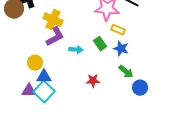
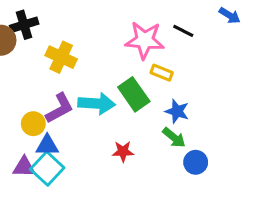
purple L-shape: (55, 37) -> (60, 108), moved
green rectangle: (100, 44) -> (134, 94), size x1.5
blue star: (121, 49) -> (177, 111), moved
cyan arrow: (76, 50) -> (97, 104), size x1.6

